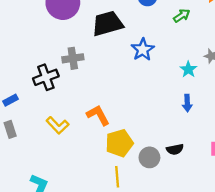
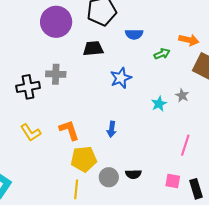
black trapezoid: (107, 24) -> (93, 48), size x0.7
blue arrow: (187, 103) -> (112, 129), moved

